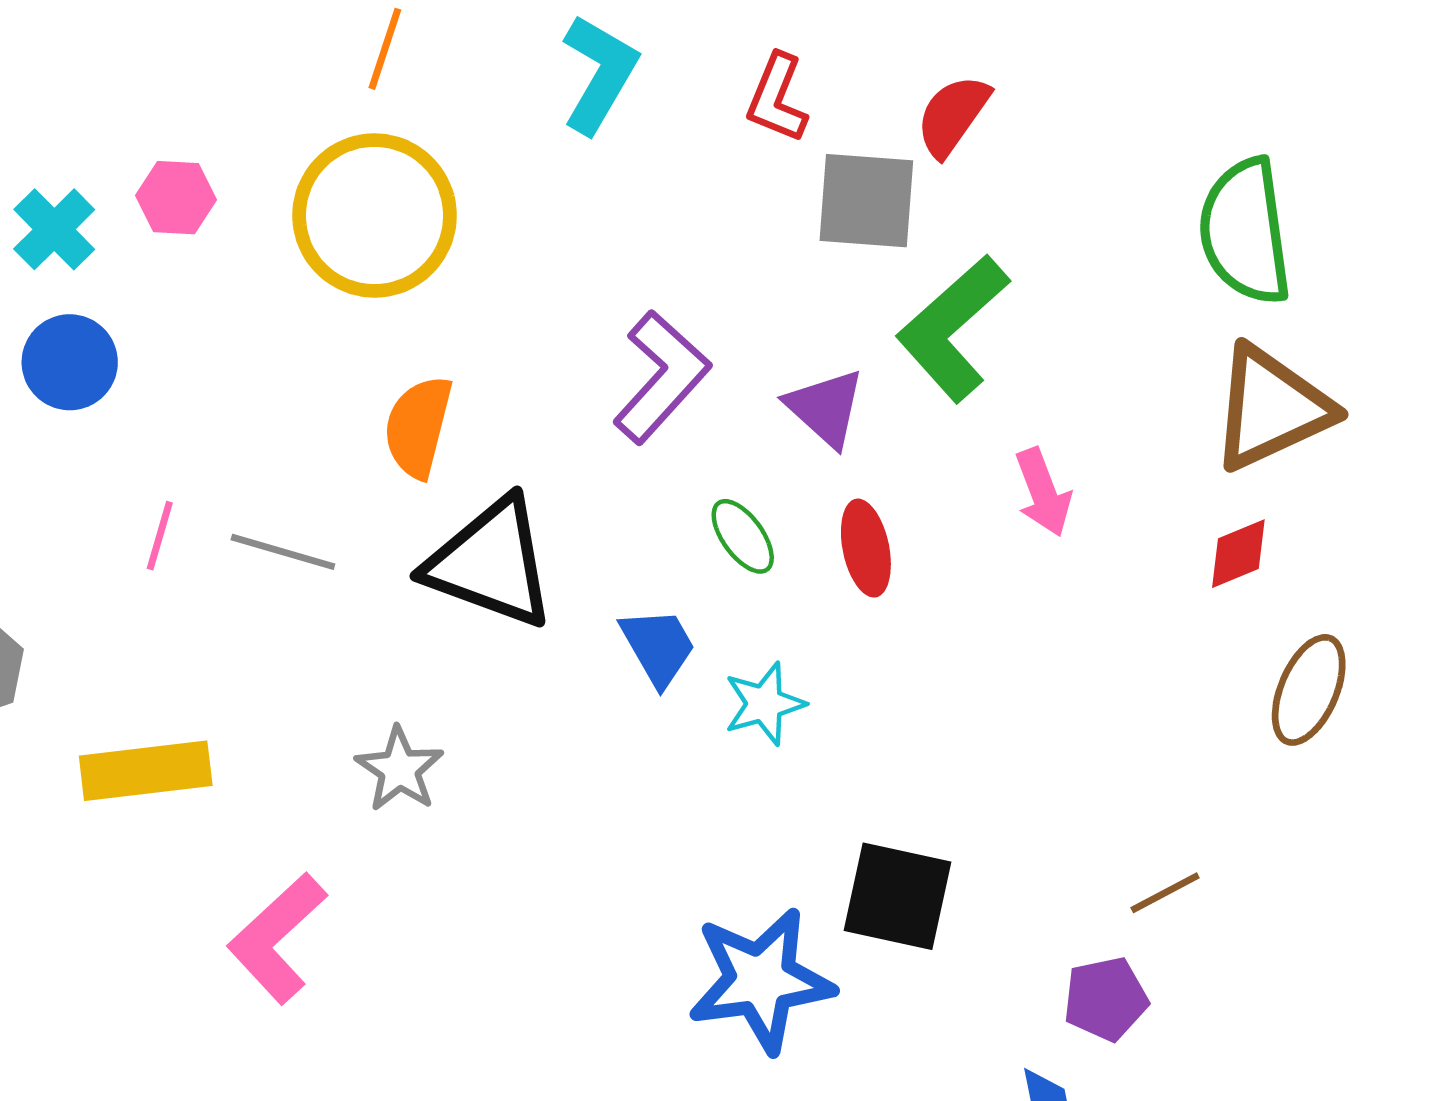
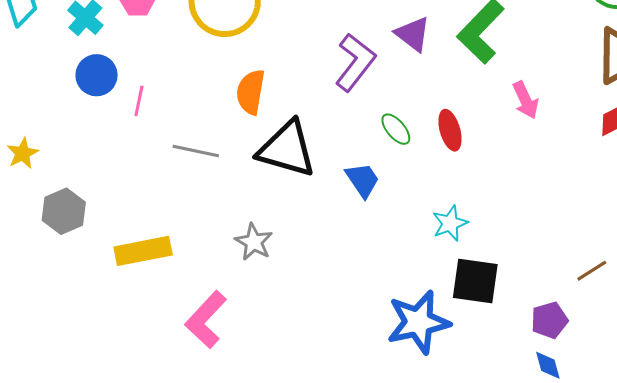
purple triangle: (825, 408) -> (413, 34), moved
pink line: (160, 536) -> (139, 101), moved
cyan star: (764, 704) -> (450, 223), moved
purple pentagon: (1106, 999) -> (549, 320), moved

